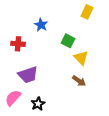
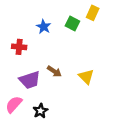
green square: (68, 41) -> (72, 23), moved
yellow triangle: (81, 58) -> (86, 77), moved
brown arrow: (79, 81) -> (54, 71), moved

